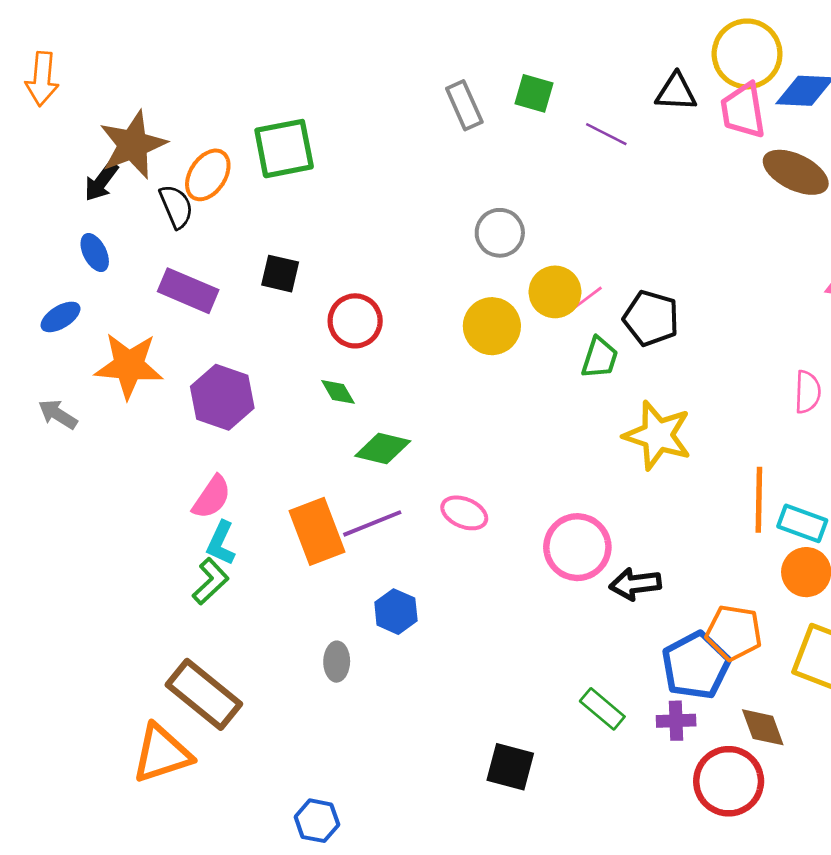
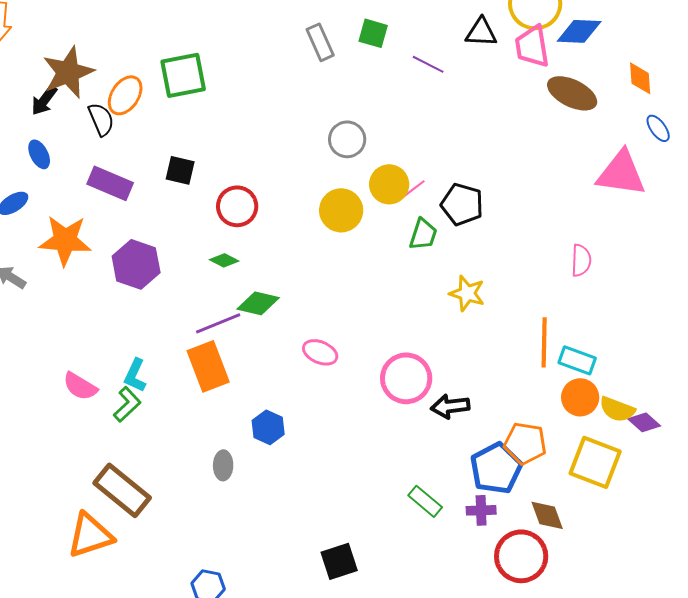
green diamond: (338, 392) -> (224, 260), turned -32
yellow star: (658, 435) -> (467, 293), size x0.7
pink semicircle: (212, 497) -> (80, 386), moved, turned 87
purple line: (372, 523) -> (218, 323), moved
black square: (510, 767) -> (339, 561), moved, turned -33

